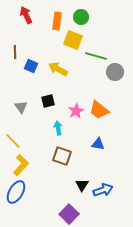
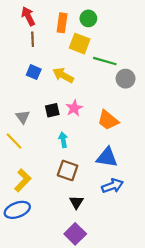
brown line: (15, 52) -> (33, 39), moved
pink star: (76, 111) -> (74, 108), moved
yellow line: (13, 141) -> (14, 141), moved
blue triangle: (98, 144) -> (107, 157), size x1.5
black triangle: (82, 185) -> (76, 202), moved
blue arrow: (103, 190) -> (112, 186), moved
blue ellipse: (16, 192) -> (17, 210), turned 40

